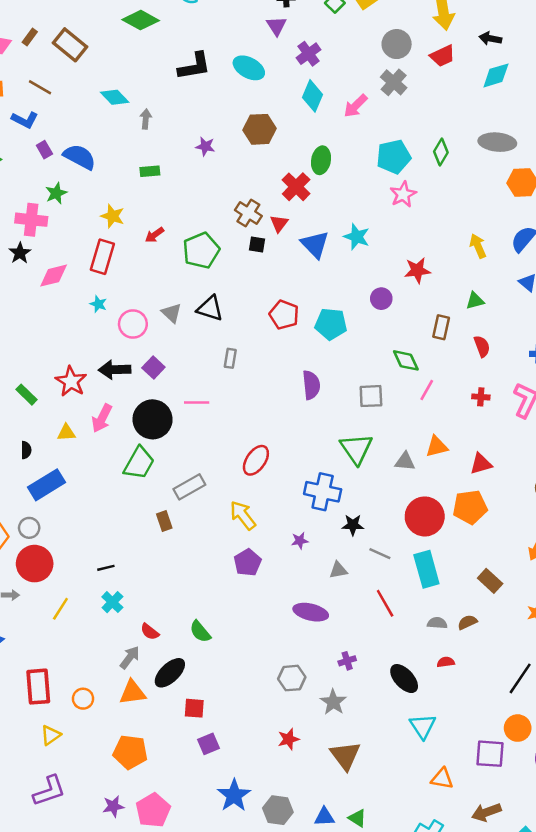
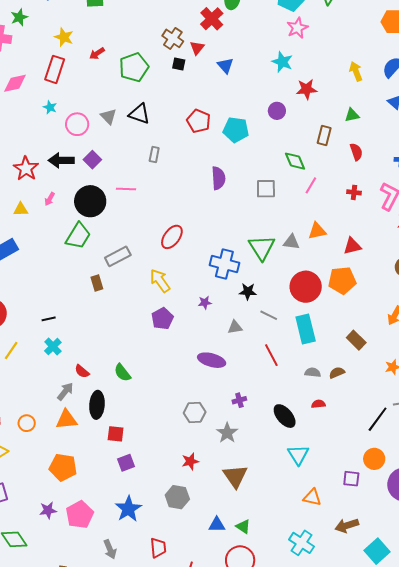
cyan star: (357, 237) -> (282, 62), moved
blue triangle: (315, 244) -> (225, 66), size x0.7
pink arrow: (102, 418) -> (50, 199), size x0.6
green triangle: (356, 449) -> (262, 248), moved
black ellipse: (170, 673) -> (97, 405), turned -44
purple square: (490, 754) -> (351, 479), size x0.7
blue star: (234, 795) -> (128, 509), moved
gray hexagon: (278, 810) -> (177, 497), moved

